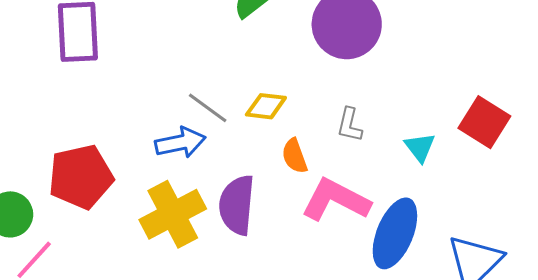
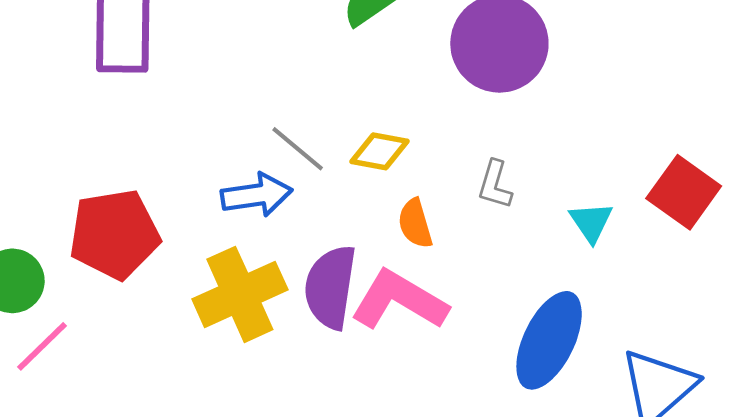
pink L-shape: (336, 200) -> (399, 300), moved

